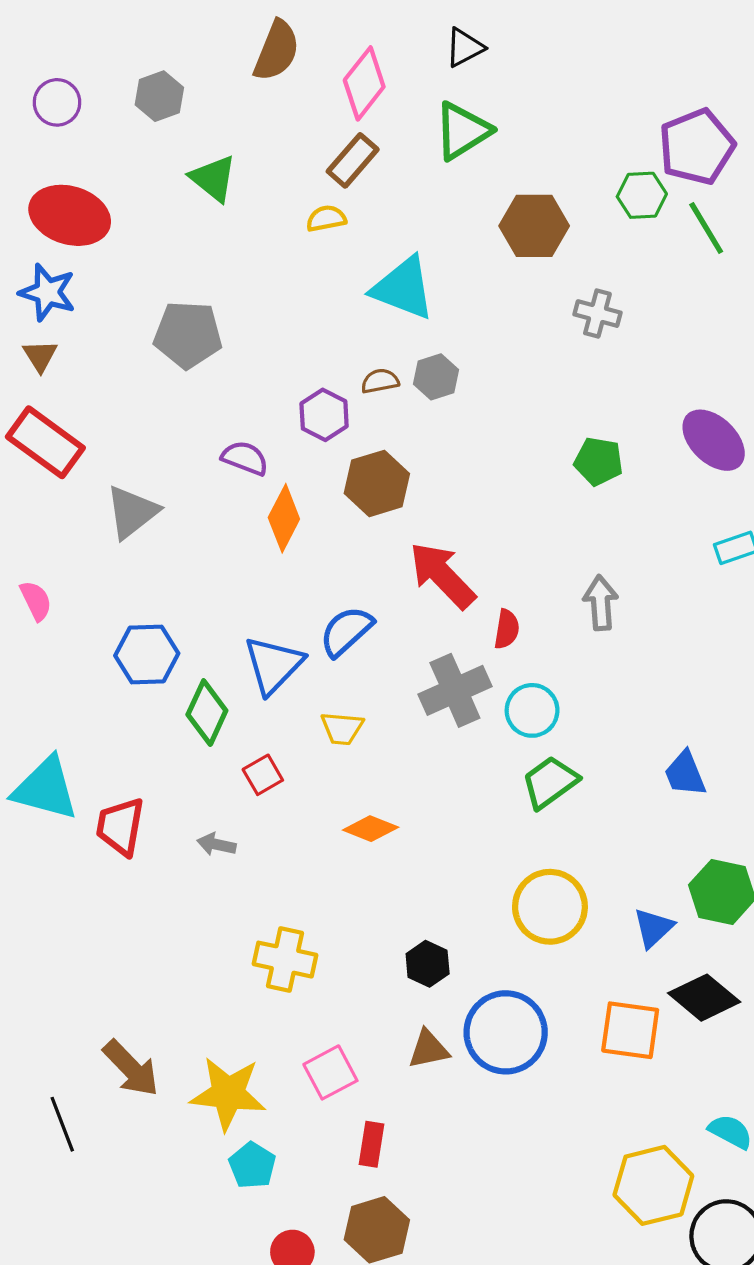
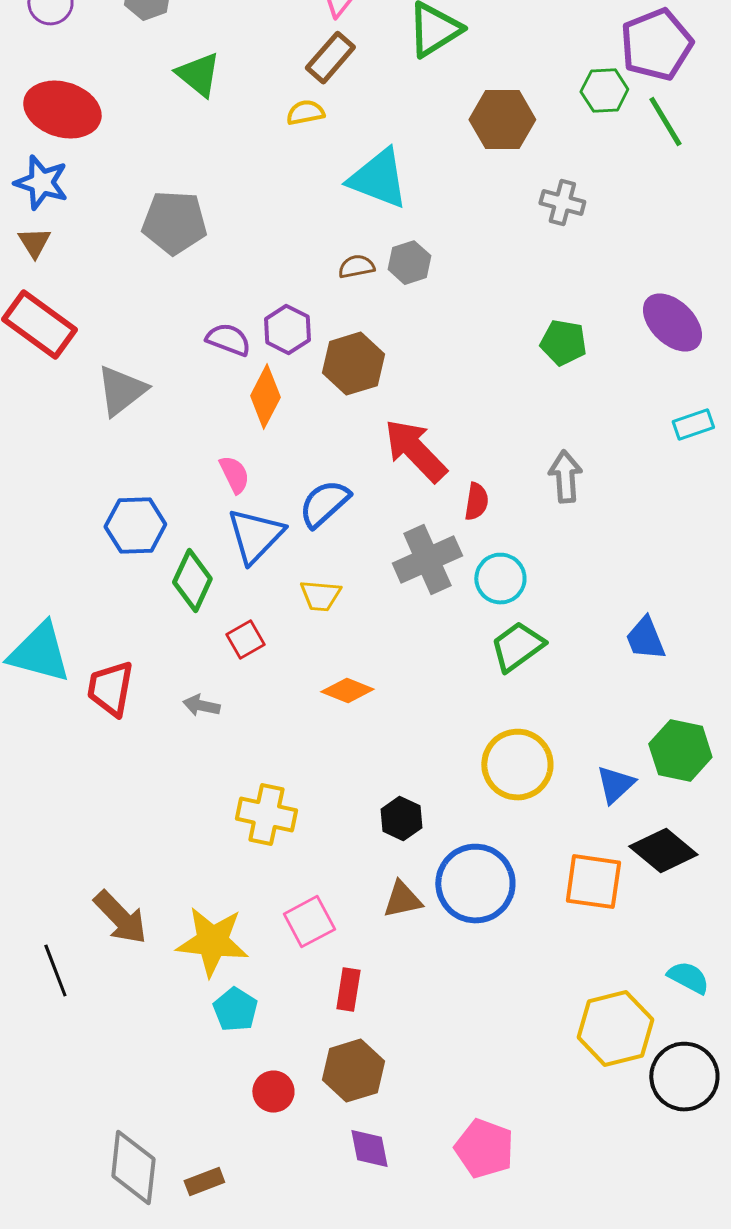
purple hexagon: (324, 415) -> (287, 330), moved
pink semicircle: (36, 601) -> (234, 475), moved

